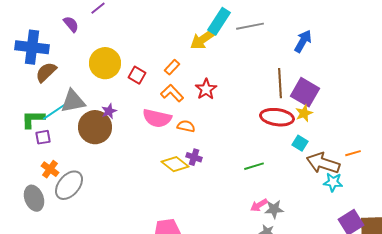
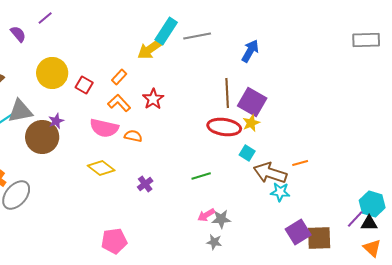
purple cross: (194, 157) -> (145, 184), moved, turned 35
yellow diamond: (175, 164) -> (101, 168), moved

